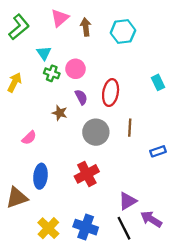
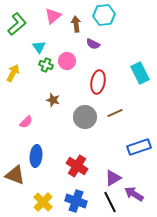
cyan hexagon: (123, 32) -> (104, 15), moved
cyan rectangle: (158, 82) -> (140, 73), size x1.5
purple semicircle: (81, 97) -> (93, 44), moved, turned 144
brown line: (130, 128) -> (115, 113), turned 63
blue rectangle: (158, 151) -> (139, 147), moved, size x1.6
red cross: (87, 174) -> (77, 166), moved, turned -30
brown triangle: (17, 198) -> (15, 175), turned 40

